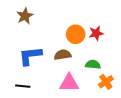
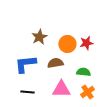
brown star: (25, 16) -> (39, 37), moved
orange cross: (106, 82) -> (87, 92), moved
black line: (23, 86) -> (27, 92), moved

